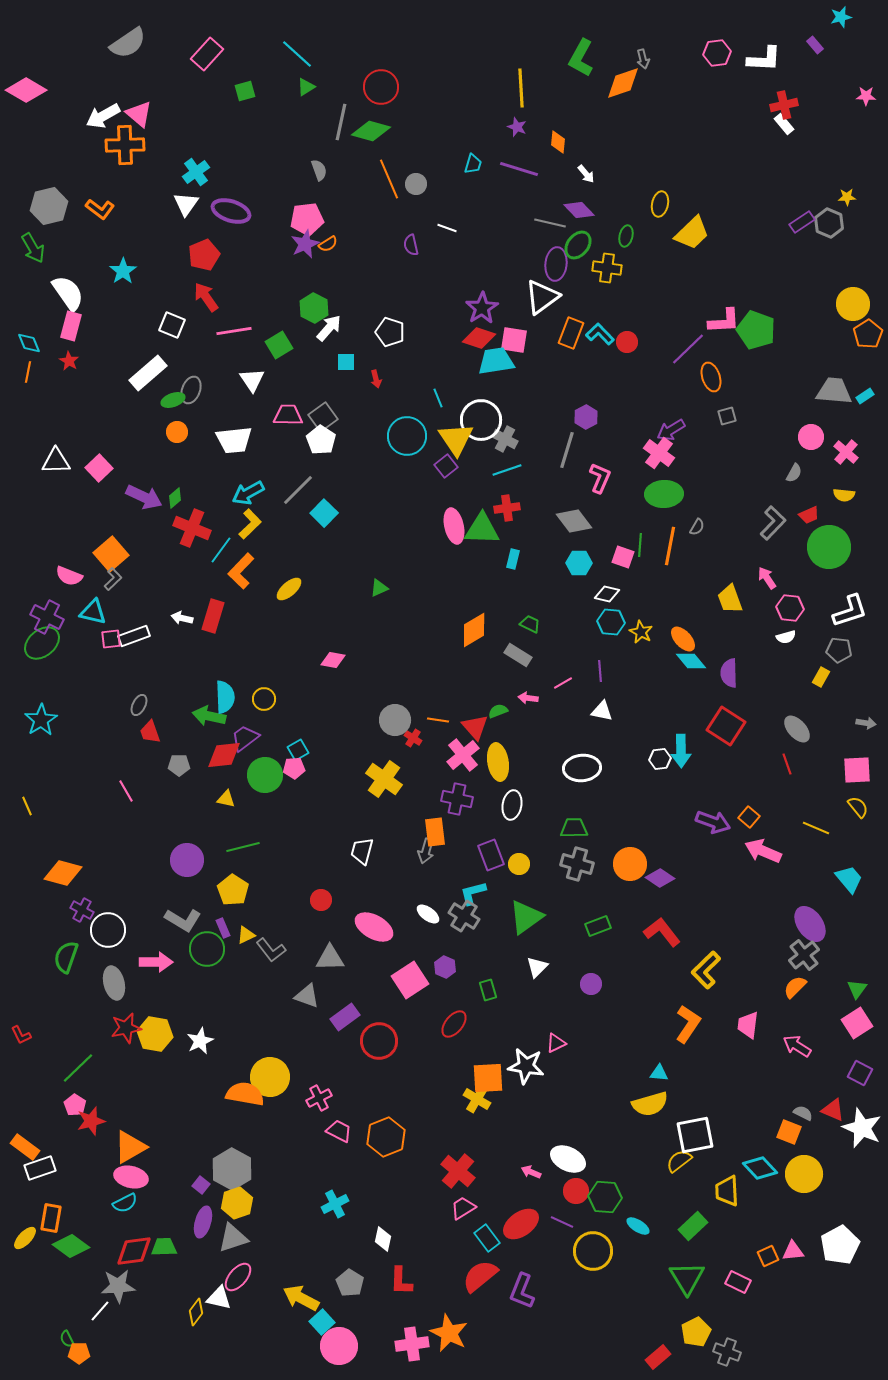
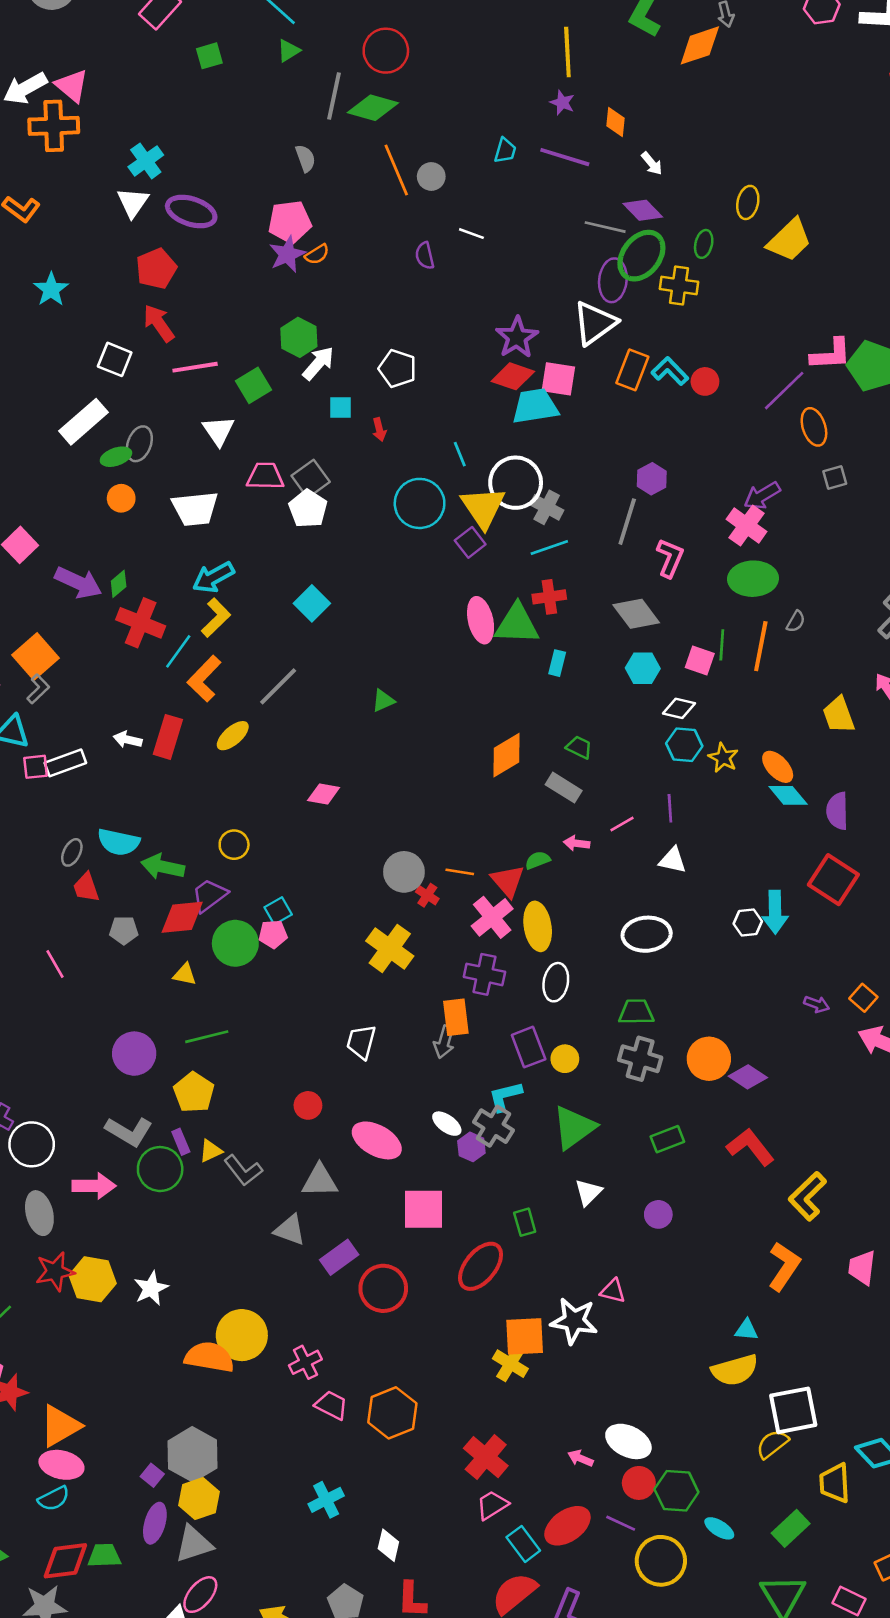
green ellipse: (578, 245) -> (641, 256), size x1.4
gray line: (298, 490) -> (278, 686), moved
yellow ellipse: (289, 589) -> (233, 736), moved
cyan semicircle: (225, 697) -> (119, 842), moved, turned 104
purple arrow: (713, 822) -> (817, 1004), size x0.6
purple hexagon: (445, 967) -> (471, 1147), moved
pink square: (410, 980) -> (423, 1209), turned 33
red ellipse: (454, 1024) -> (481, 1266), size x1.4
pink triangle: (556, 1043) -> (613, 1291), turned 40

